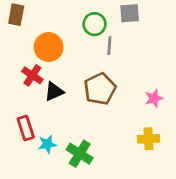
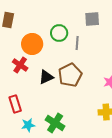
green circle: (94, 24) -> (59, 33), moved
black triangle: (54, 92) -> (46, 77), moved
cyan star: (47, 144) -> (28, 125), moved

